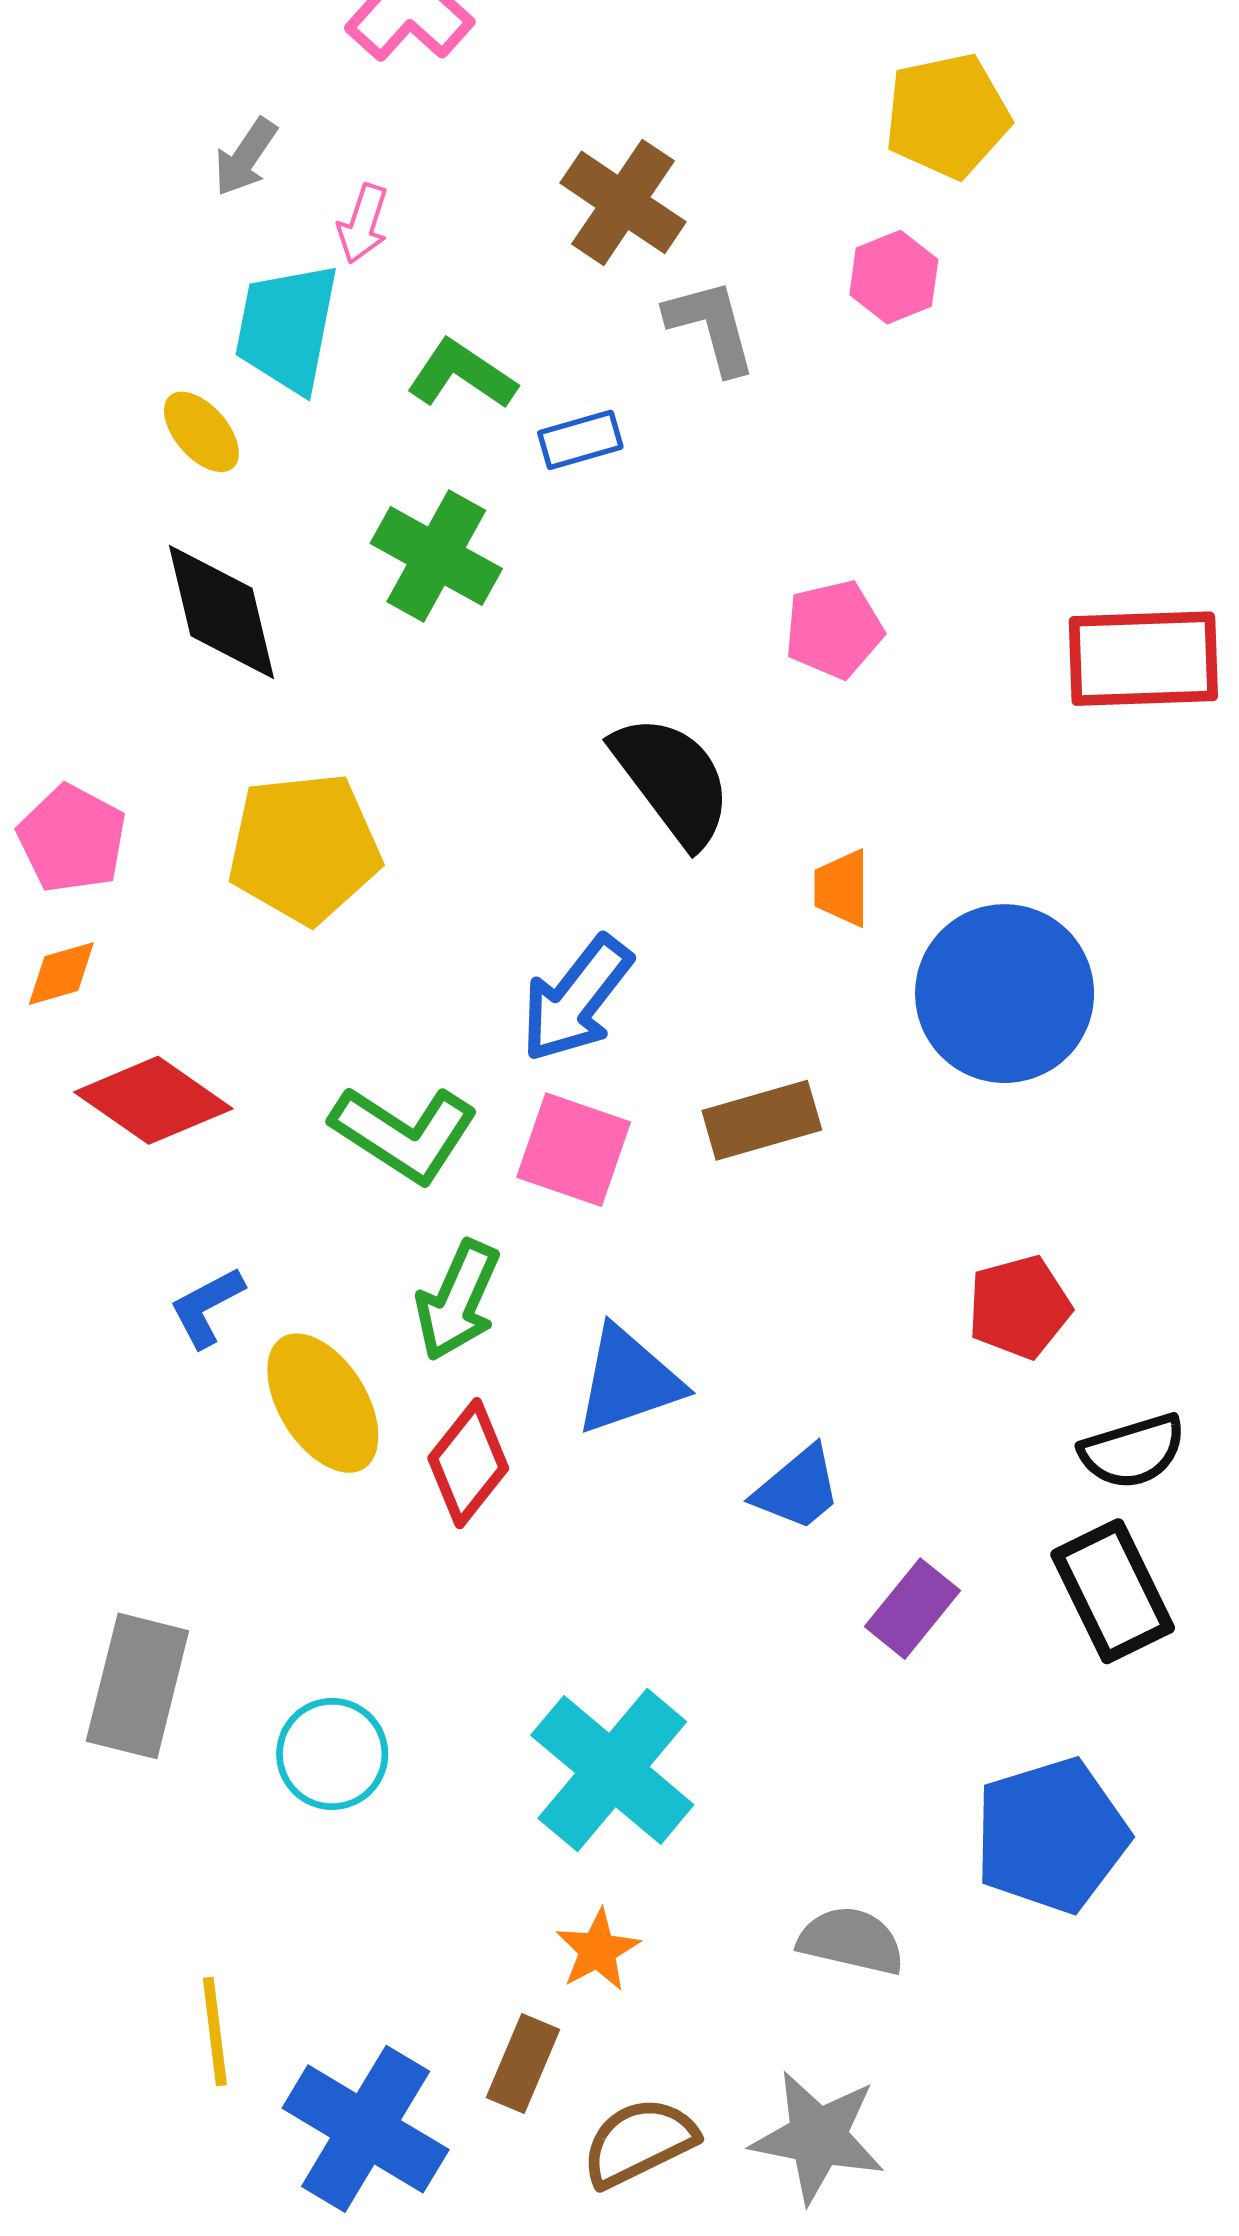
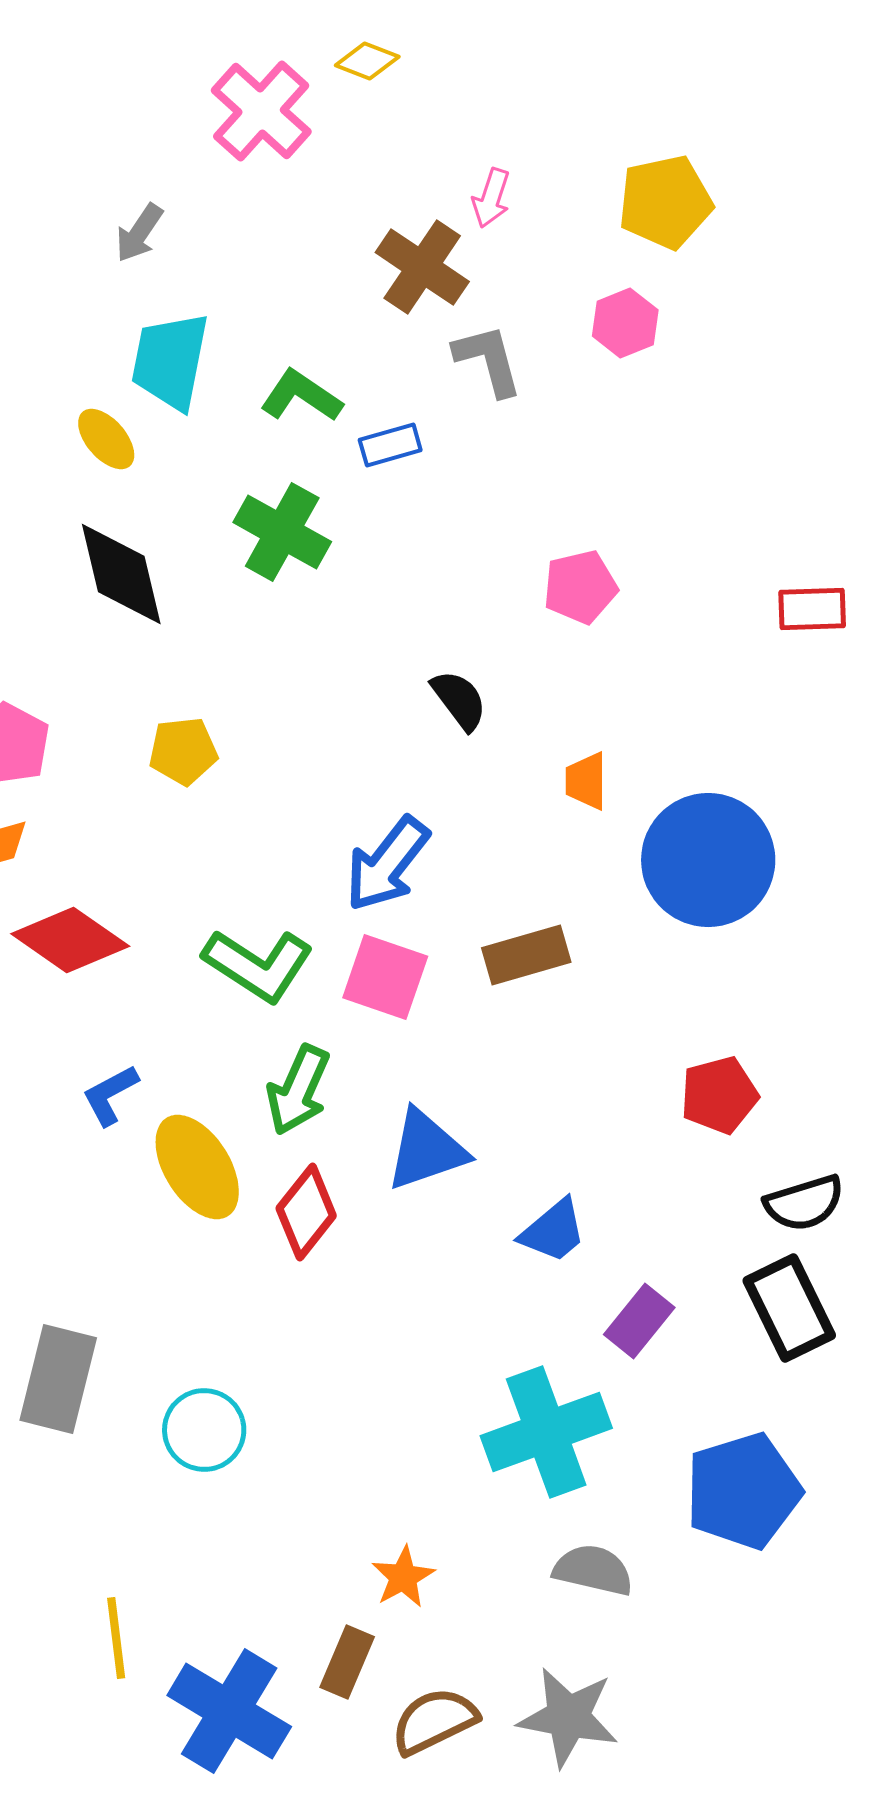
pink arrow: (363, 224) -> (491, 198), moved
red rectangle: (1143, 659) -> (812, 609), size x0.6
black semicircle: (672, 780) -> (459, 700), size x0.6
yellow pentagon: (304, 848) -> (183, 751), size x0.6
cyan cross: (612, 1770) -> (546, 1432), moved, turned 30

